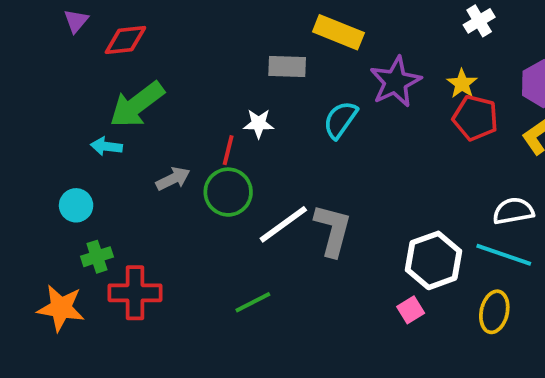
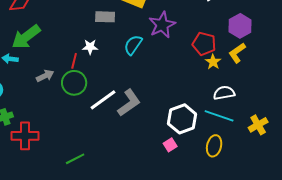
yellow star: (462, 84) -> (213, 62), moved
gray L-shape: (333, 230) -> (129, 103), turned 40
green line: (253, 302) -> (75, 159), moved

